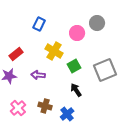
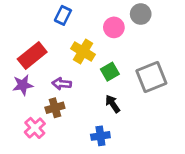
red rectangle: (16, 54) -> (32, 56), size x1.5
brown cross: (45, 106) -> (55, 108), moved, turned -32
blue cross: (67, 114) -> (100, 136), turned 32

